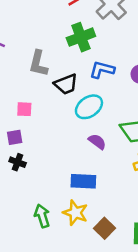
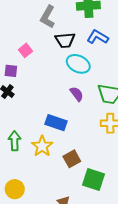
cyan ellipse: (89, 107) -> (78, 64), turned 45
pink square: (24, 109) -> (25, 50), turned 32
brown square: (104, 228) -> (72, 159), moved

